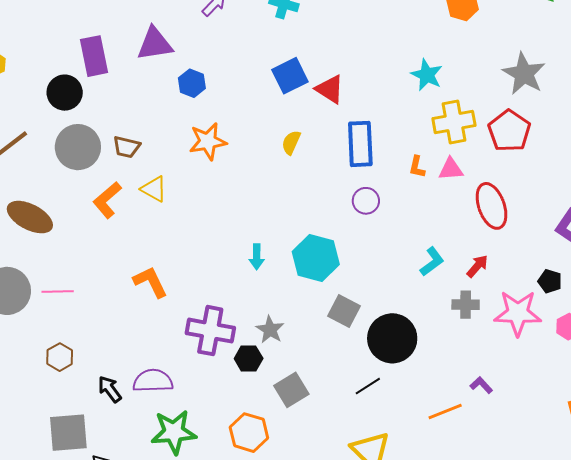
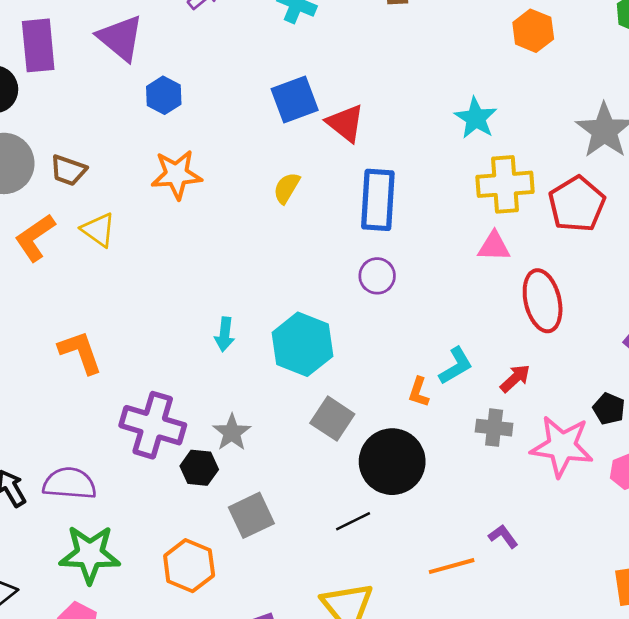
purple triangle: (155, 44) -> (120, 38), turned 42
orange L-shape: (417, 167) -> (419, 392), moved

